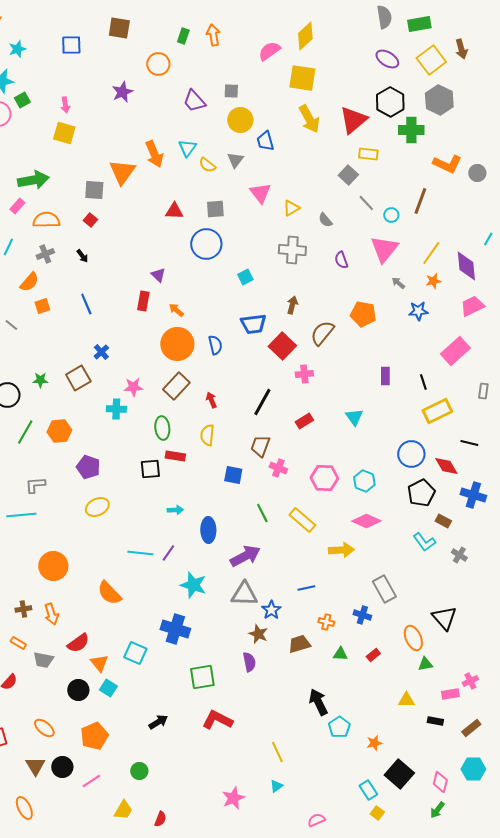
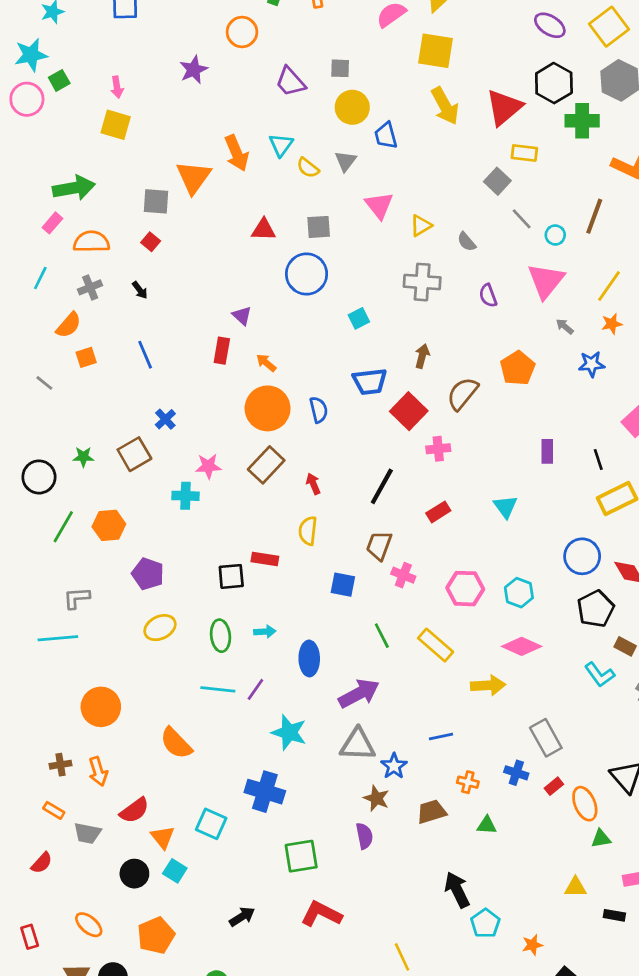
orange pentagon: (363, 314) -> (518, 368), turned 30
green ellipse: (162, 428) -> (220, 636), moved
red rectangle: (373, 655) -> (554, 786), moved

